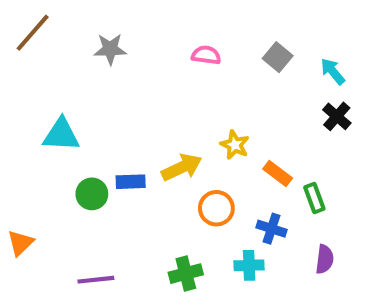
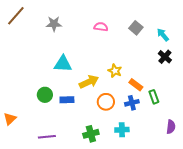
cyan triangle: (61, 135) -> (63, 64), moved
blue rectangle: (131, 182) -> (67, 100), moved
blue cross: (271, 229) -> (132, 103), moved, turned -32
purple semicircle: (325, 259) -> (171, 127), moved

